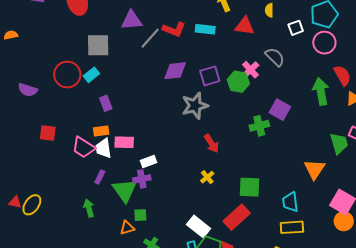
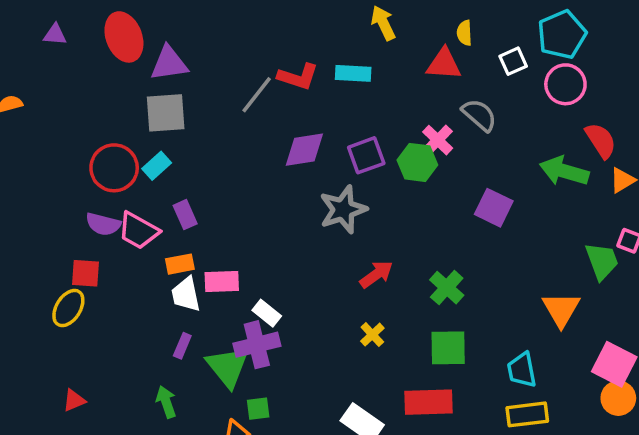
purple triangle: (132, 20) -> (169, 63), moved
red triangle: (245, 26) -> (444, 64), moved
purple semicircle: (28, 90) -> (103, 224), moved
green arrow: (321, 91) -> (564, 171), turned -60
green cross: (259, 126) -> (447, 288), moved, turned -30
red arrow: (211, 143) -> (376, 274), turned -90
pink trapezoid: (84, 147) -> (138, 231), moved
white rectangle: (148, 162) -> (267, 313), turned 63
purple cross: (142, 179) -> (257, 345), size x1.4
red triangle: (15, 202) -> (74, 400), moved, turned -32
yellow ellipse: (32, 205) -> (68, 308), moved
red rectangle: (237, 217) -> (429, 402), turned 44

